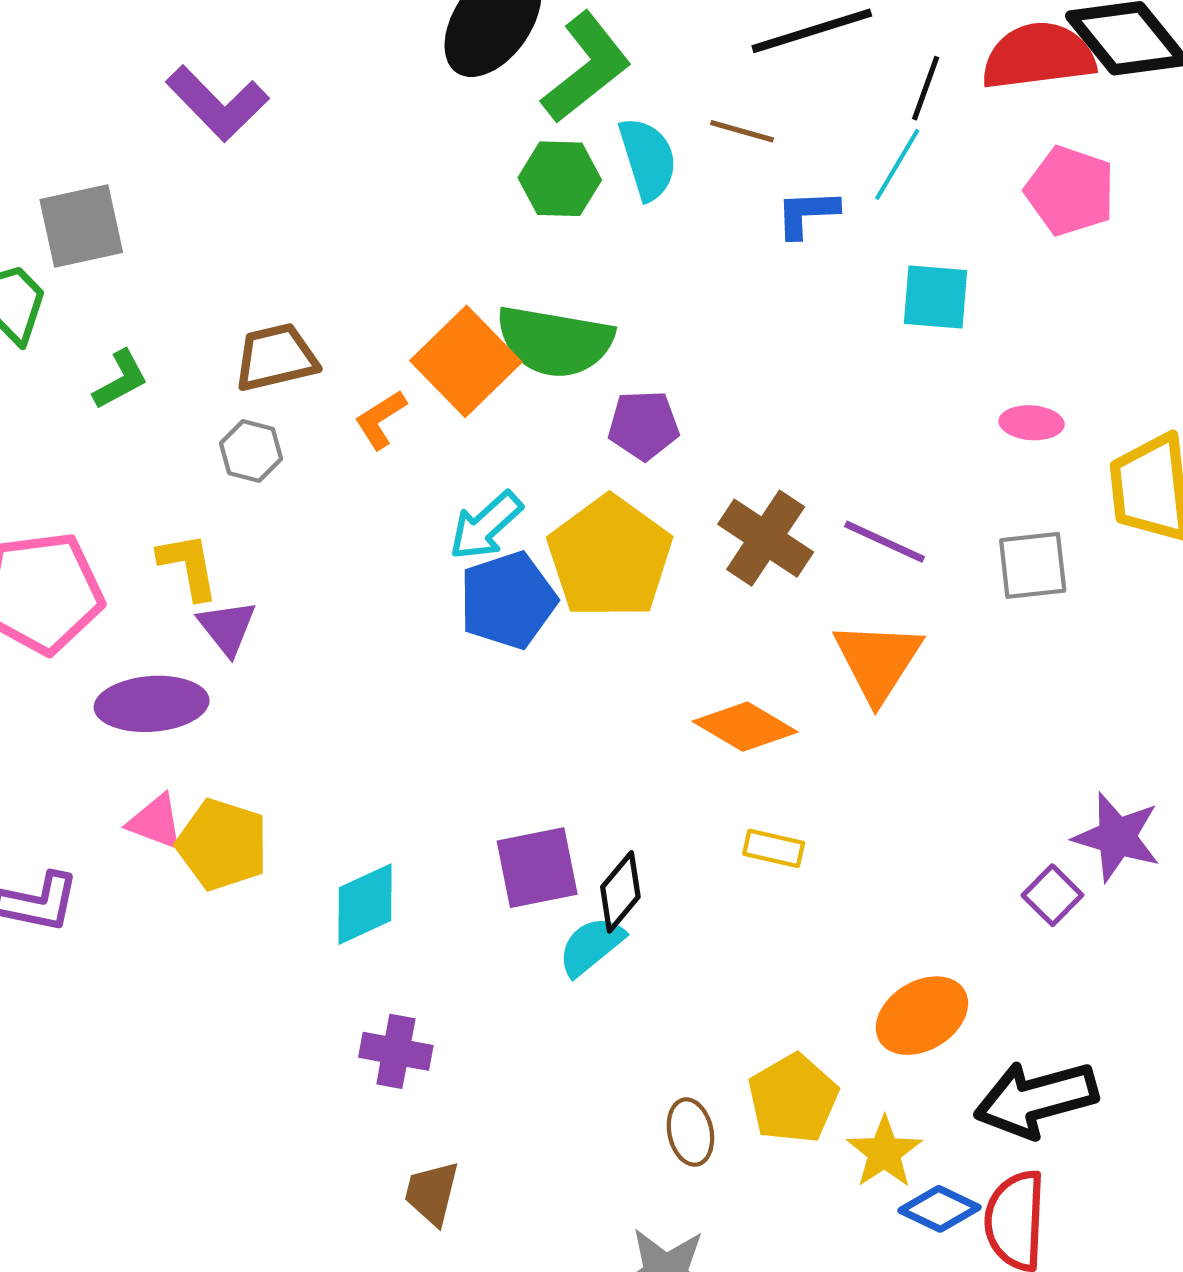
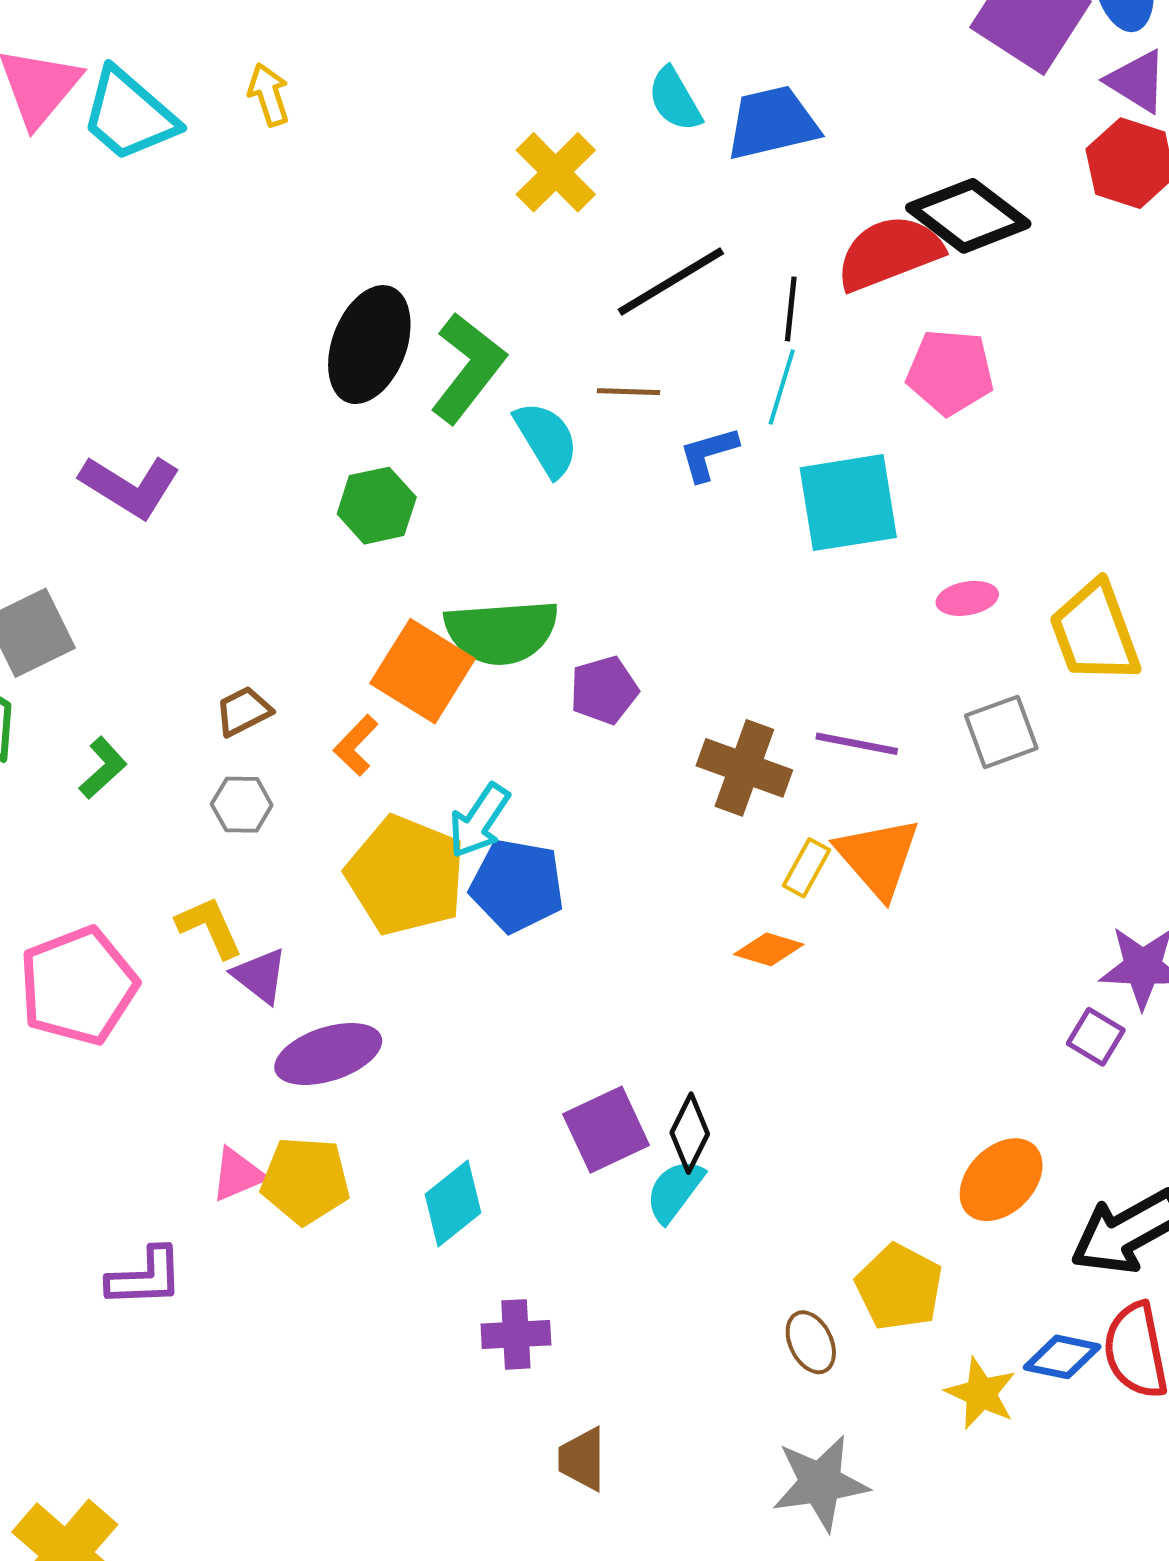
green hexagon: (560, 179) -> (377, 506), moved
cyan square: (936, 297) -> (848, 503), size x1.5
brown trapezoid: (276, 357) -> (243, 711), size x0.7
yellow pentagon: (610, 557) -> (406, 875), moved
blue pentagon: (508, 600) -> (517, 886), turned -30
purple ellipse: (152, 704) -> (328, 1054), moved
orange diamond: (745, 727) -> (769, 949), size x0.7
pink triangle: (156, 822) -> (238, 1175), turned -30
yellow rectangle: (774, 848) -> (807, 868), moved, turned -60
yellow star: (884, 1152) -> (981, 1393), moved

